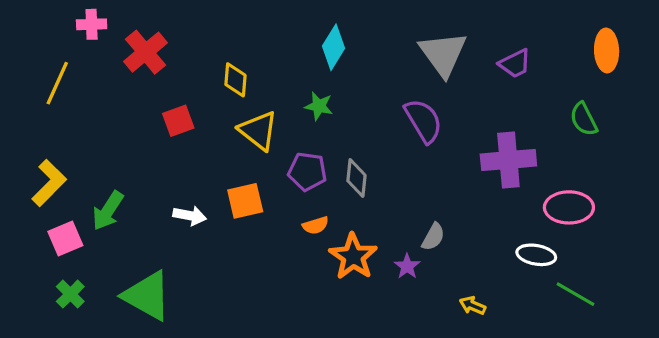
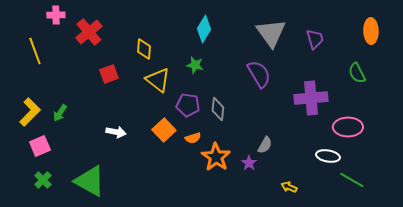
purple trapezoid: (515, 64) -> (315, 39), turned -80
yellow line: (57, 83) -> (35, 51), turned -44
orange square: (245, 201) -> (164, 130), moved, turned -30
green arrow: (108, 211) -> (60, 113), moved, size x0.7

